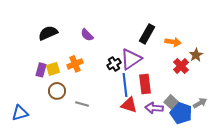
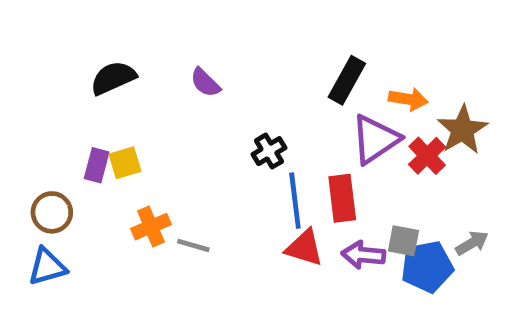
brown star: (196, 55) -> (462, 130), size x1.5
purple triangle: (131, 59) -> (375, 139), moved
orange cross: (75, 64) -> (151, 227), moved
brown circle: (57, 91) -> (52, 212), moved
gray square: (171, 102) -> (404, 241), turned -32
blue pentagon: (181, 113) -> (427, 267), turned -30

